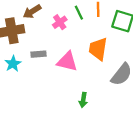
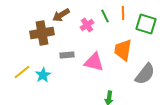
cyan star: (13, 64) -> (43, 75), moved

